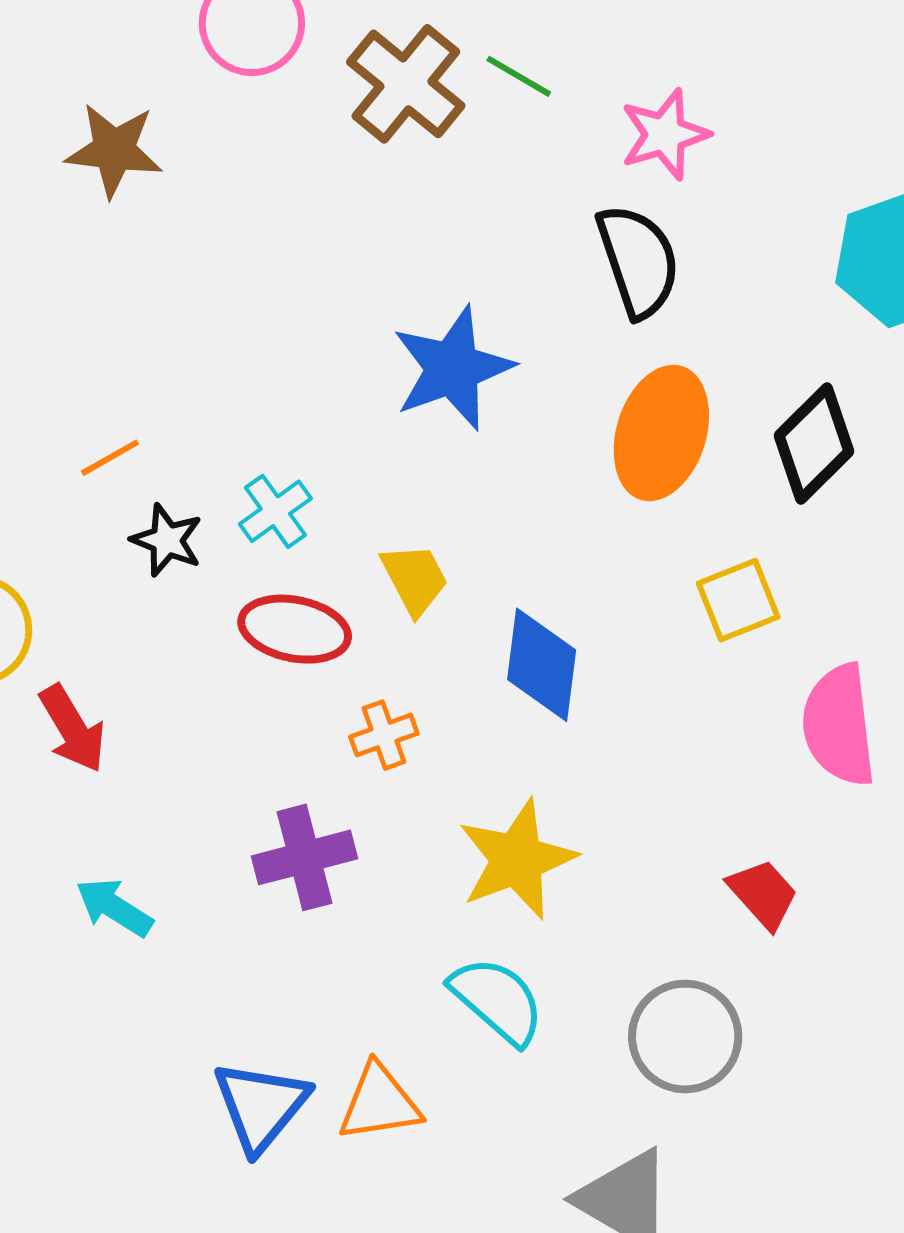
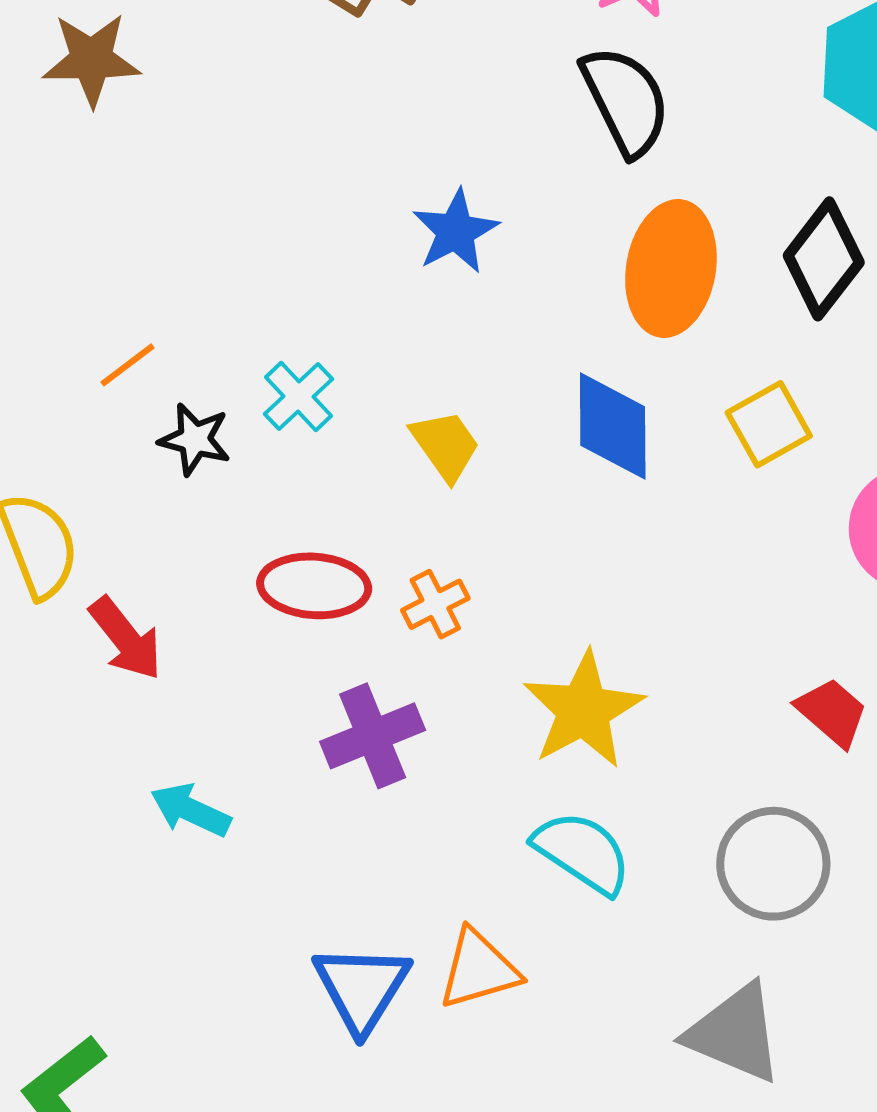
blue star: (453, 368) -> (456, 231), size x0.7
red ellipse: (295, 629) -> (314, 586), moved
blue diamond: (542, 665) -> (613, 426), moved

